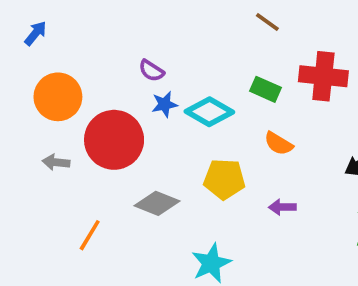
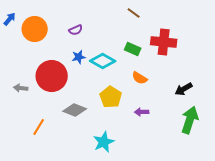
purple semicircle: (151, 71) -> (76, 30), moved, turned -56
orange circle: (58, 97) -> (35, 29), moved
yellow pentagon: (224, 179) -> (111, 97), turned 30

